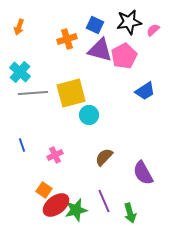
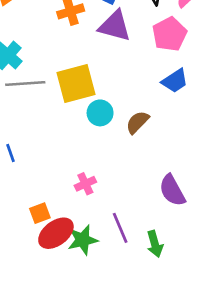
pink pentagon: (124, 56) -> (170, 34), moved
pink cross: (55, 155) -> (85, 184), moved
brown semicircle: (104, 157) -> (137, 122), moved
orange square: (44, 190) -> (40, 213), turned 35

